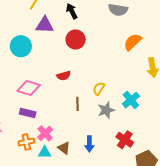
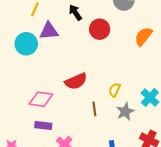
red circle: (76, 39) -> (100, 29), moved
cyan circle: (21, 46) -> (26, 44), moved
red semicircle: (64, 76) -> (76, 81), size x1.5

